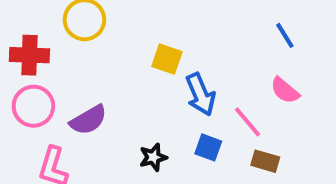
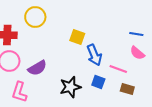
blue line: (285, 35) -> (136, 34), moved, turned -48
pink line: (248, 122) -> (118, 69), turned -30
black star: (153, 157) -> (70, 87), size x1.5

